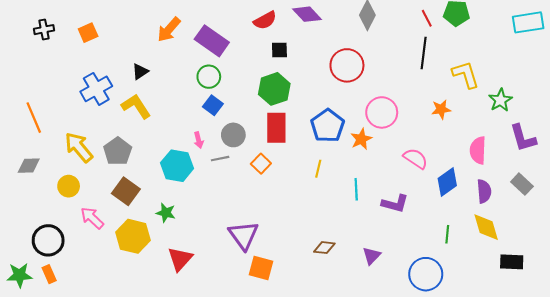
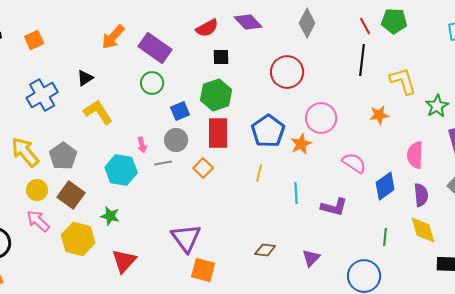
blue square: (213, 105) -> (180, 111), moved, turned 30
yellow L-shape: (136, 106) -> (98, 112), moved
yellow circle: (69, 186) -> (37, 190), moved

